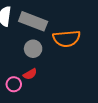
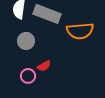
gray circle: (33, 49) -> (26, 41), moved

